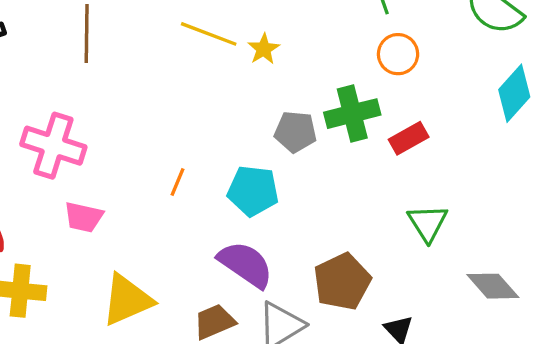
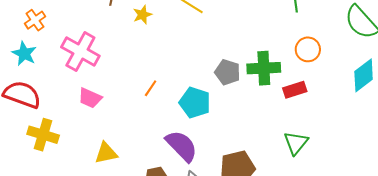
yellow star: (264, 49) -> (142, 15), moved
orange circle: (398, 54) -> (308, 49), moved
yellow triangle: (127, 300) -> (106, 153), size x0.7

